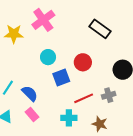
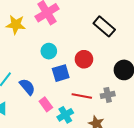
red line: (84, 98) -> (82, 96), turned 30
pink rectangle: (32, 115) -> (46, 104), moved
cyan cross: (69, 118) -> (65, 115), turned -35

